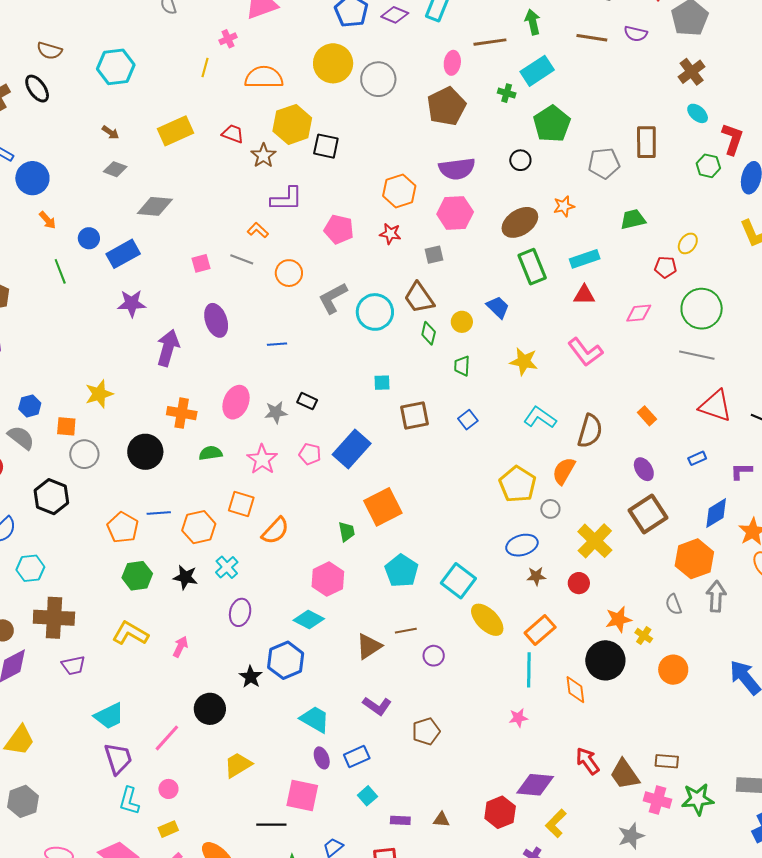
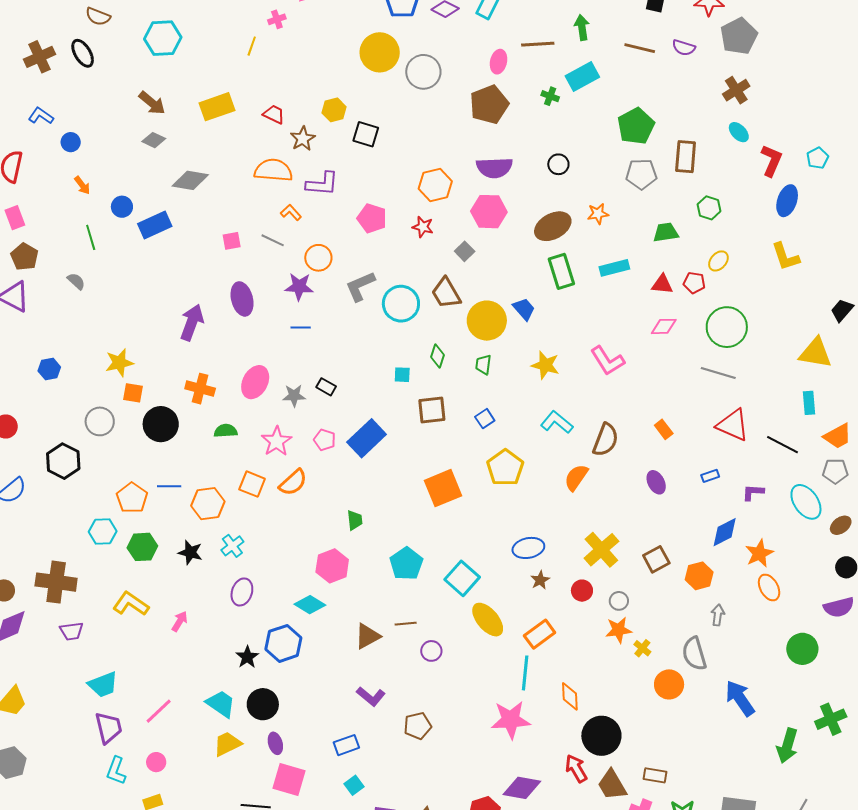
orange semicircle: (264, 77) -> (273, 170), moved
yellow hexagon: (292, 124) -> (334, 110), size x0.6
green pentagon: (552, 124) -> (636, 126), moved
brown arrow: (110, 132) -> (152, 103), size x1.6
green hexagon: (708, 166) -> (709, 208), moved
blue circle: (32, 178) -> (71, 142), size x0.6
gray square: (434, 255) -> (465, 251), turned -36
red triangle: (584, 295) -> (662, 284), moved
purple star: (132, 303) -> (299, 287), moved
yellow circle: (462, 322) -> (487, 321), size x1.8
green diamond: (429, 333) -> (437, 356), moved
orange square: (66, 426) -> (133, 393), moved
gray semicircle: (21, 438) -> (76, 281), moved, size x0.7
yellow pentagon: (518, 484) -> (505, 468), moved
orange square: (383, 507) -> (443, 488), moved
gray circle: (550, 509) -> (619, 601), moved
brown square: (648, 514) -> (656, 559), moved, size x0.7
orange semicircle: (275, 531) -> (293, 483), moved
orange hexagon: (694, 559) -> (699, 576), size x0.7
cyan hexagon: (30, 568) -> (103, 532), moved
brown star: (536, 576) -> (540, 580), turned -30
gray arrow: (716, 596) -> (718, 615), size x0.7
gray semicircle: (674, 604) -> (694, 654), moved, size x1.6
black circle: (605, 660) -> (601, 736), moved
black circle: (210, 709) -> (263, 704), moved
pink star: (518, 718) -> (511, 720), size x2.0
cyan trapezoid: (315, 719) -> (221, 704), moved
purple ellipse: (322, 758) -> (275, 743), moved

